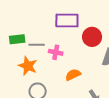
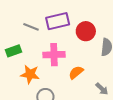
gray line: (37, 45) -> (31, 27), moved, turned 35
pink cross: (56, 52) -> (54, 55), size x1.5

